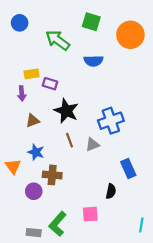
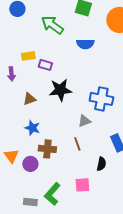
purple arrow: (22, 93) -> (11, 74), moved
black star: (66, 111) -> (60, 90), turned -30
blue cross: (111, 121) -> (101, 99), turned 30
brown line: (70, 140) -> (77, 144), moved
orange triangle: (13, 166) -> (11, 156), moved

